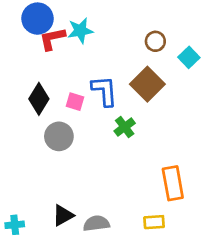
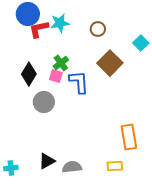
brown circle: (155, 41) -> (98, 29), moved
blue L-shape: (104, 91) -> (79, 82), moved
green cross: (125, 127) -> (61, 63), moved

